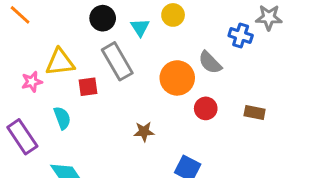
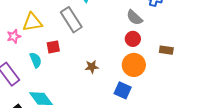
orange circle: (177, 78) -> (134, 65), moved
red square: (88, 87) -> (53, 47), moved
red circle: (206, 108) -> (133, 39), moved

